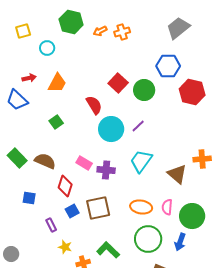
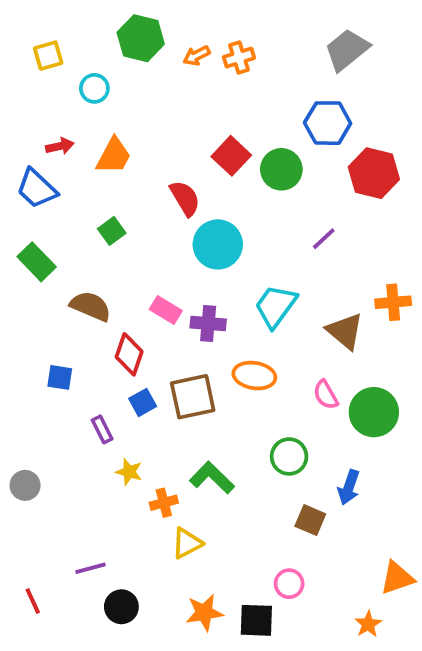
purple line: (138, 126) -> (324, 239), moved
green rectangle: (17, 158) -> (37, 262), moved
orange ellipse: (141, 207) -> (254, 376), moved
pink semicircle: (167, 207) -> (326, 395), turned -35
green circle: (148, 239) -> (289, 456), size x0.7
blue arrow: (180, 242) -> (349, 487), moved

